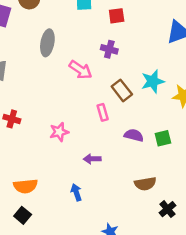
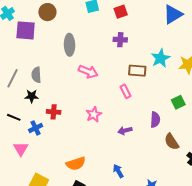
pink arrow: (80, 70) -> (88, 72), moved
brown rectangle: (122, 90) -> (137, 71), turned -36
purple semicircle: (134, 135) -> (155, 120), moved, turned 91
brown semicircle: (145, 184) -> (172, 142), turned 78
blue arrow: (76, 192) -> (118, 171), moved

